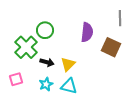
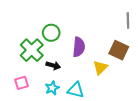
purple semicircle: (87, 32) -> (79, 47), moved
yellow triangle: (68, 64) -> (100, 68), moved

